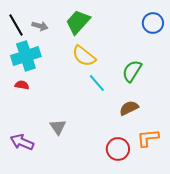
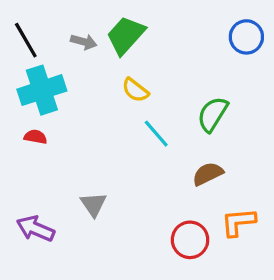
gray arrow: (40, 26) -> (84, 42), moved
yellow semicircle: (84, 56) -> (135, 90), size x0.7

